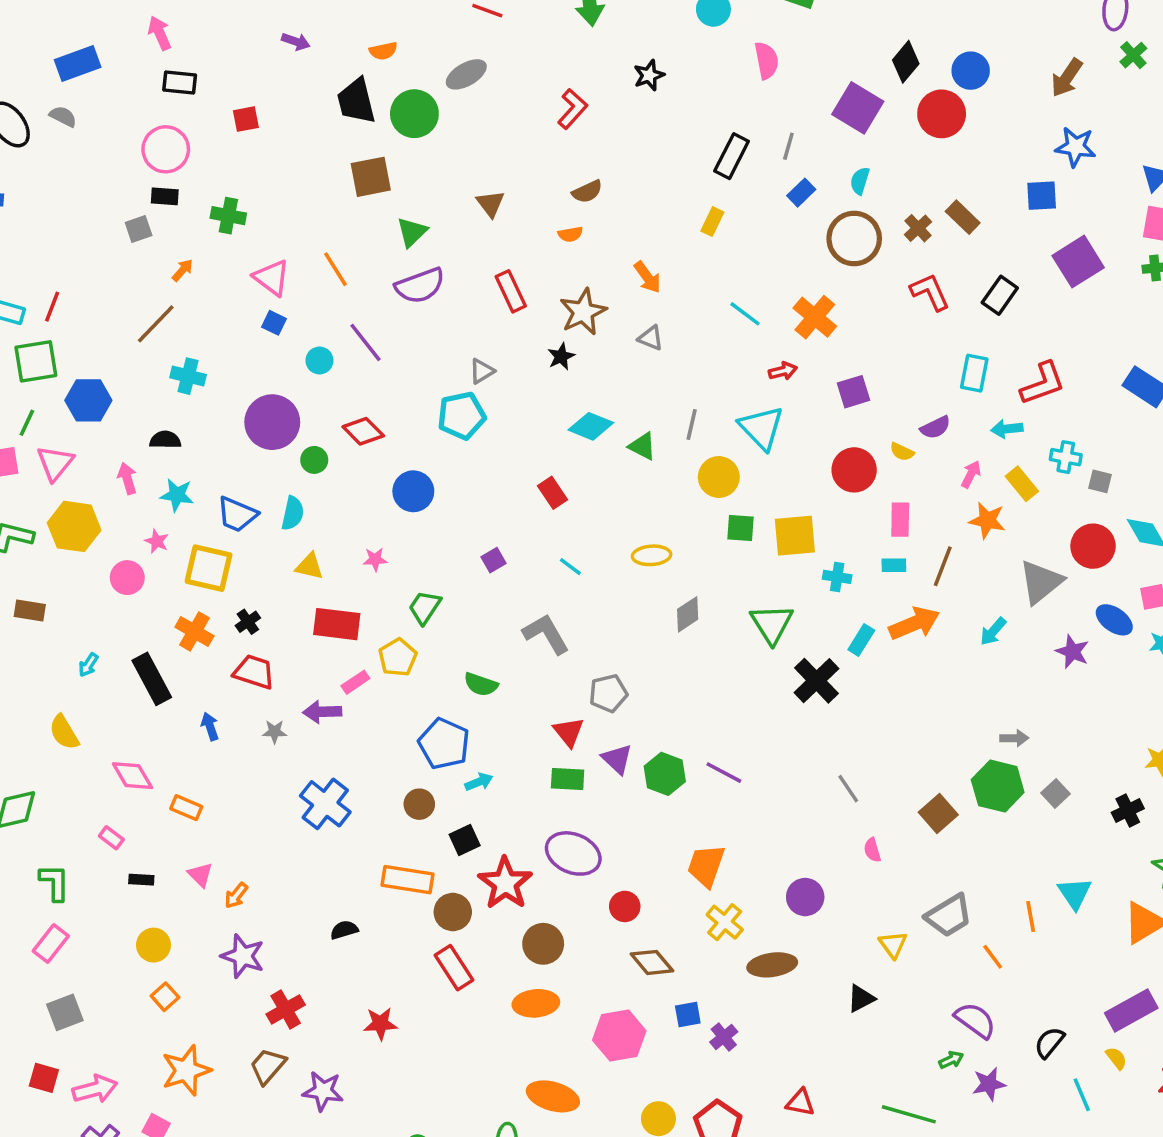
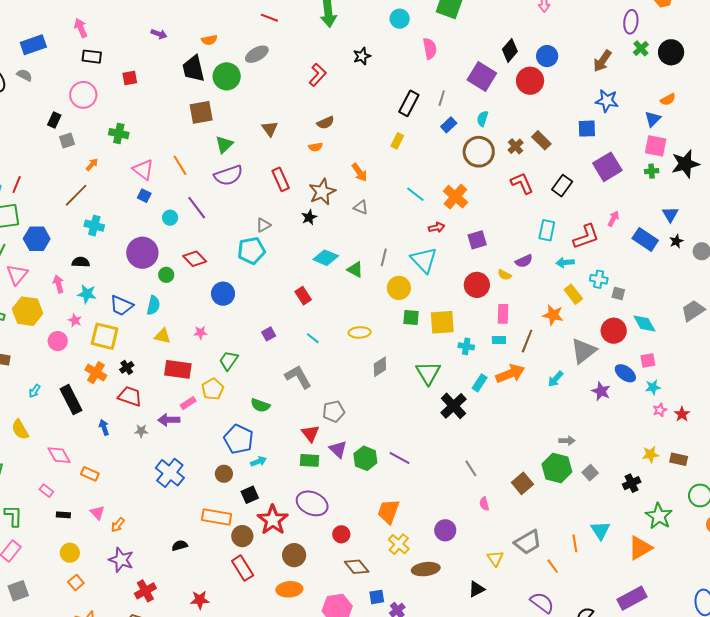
black rectangle: (165, 196) -> (54, 120), moved, turned -70
pink arrow: (971, 474) -> (613, 219), moved

